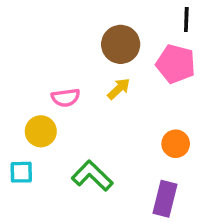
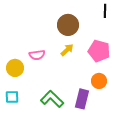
pink pentagon: (176, 64) -> (99, 51), moved
yellow circle: (41, 131) -> (15, 68), moved
purple rectangle: (165, 199) -> (82, 99), moved

